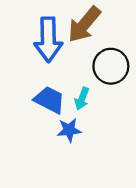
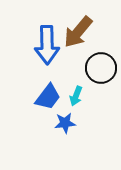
blue trapezoid: (49, 100) -> (48, 97), turned 100

